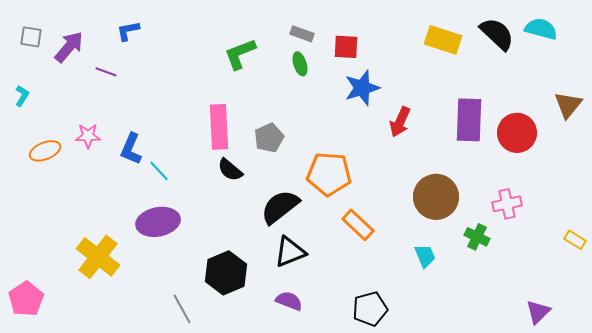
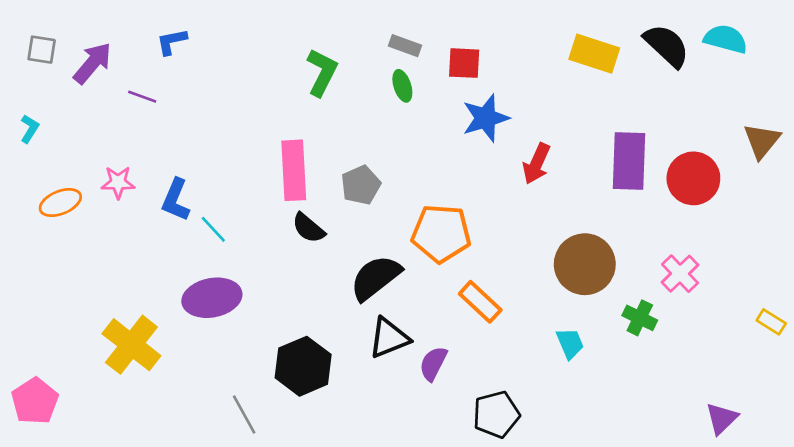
green L-shape: (240, 54) -> (322, 72), turned 138
pink cross: (507, 204) -> (680, 274), turned -32
purple semicircle: (289, 301) -> (433, 363), moved, turned -84

